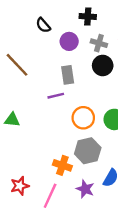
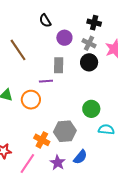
black cross: (88, 17) -> (94, 23), moved
orange circle: (83, 118) -> (31, 100), moved

